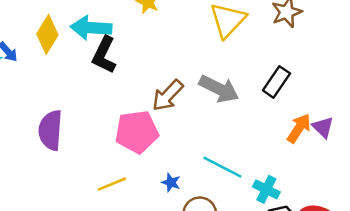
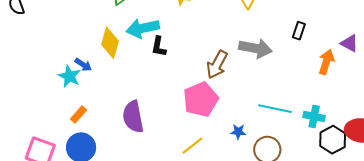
black L-shape: (104, 55) -> (159, 47), size x0.7
black rectangle: (276, 82) -> (299, 31), size x0.7
purple triangle: (323, 127) -> (349, 43), moved

